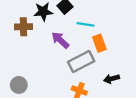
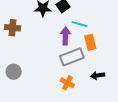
brown cross: (24, 27) -> (12, 28), moved
purple arrow: (60, 40) -> (65, 36), moved, turned 42

